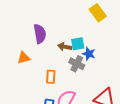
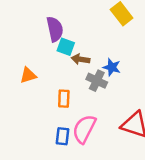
purple semicircle: (40, 34) -> (55, 29), moved
cyan square: (78, 44) -> (66, 47), moved, turned 32

